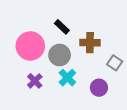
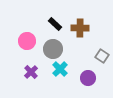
brown cross: (90, 43) -> (80, 28), moved
pink circle: (30, 46) -> (27, 41), size x0.7

